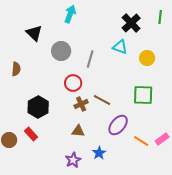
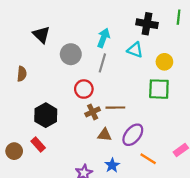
cyan arrow: (70, 14) -> (103, 38), moved
black cross: (131, 23) -> (147, 24), turned -36
green square: (143, 95) -> (159, 89), moved
brown line: (102, 100) -> (115, 108), turned -30
brown triangle: (78, 131) -> (105, 135), moved
orange line: (141, 141) -> (148, 159), moved

